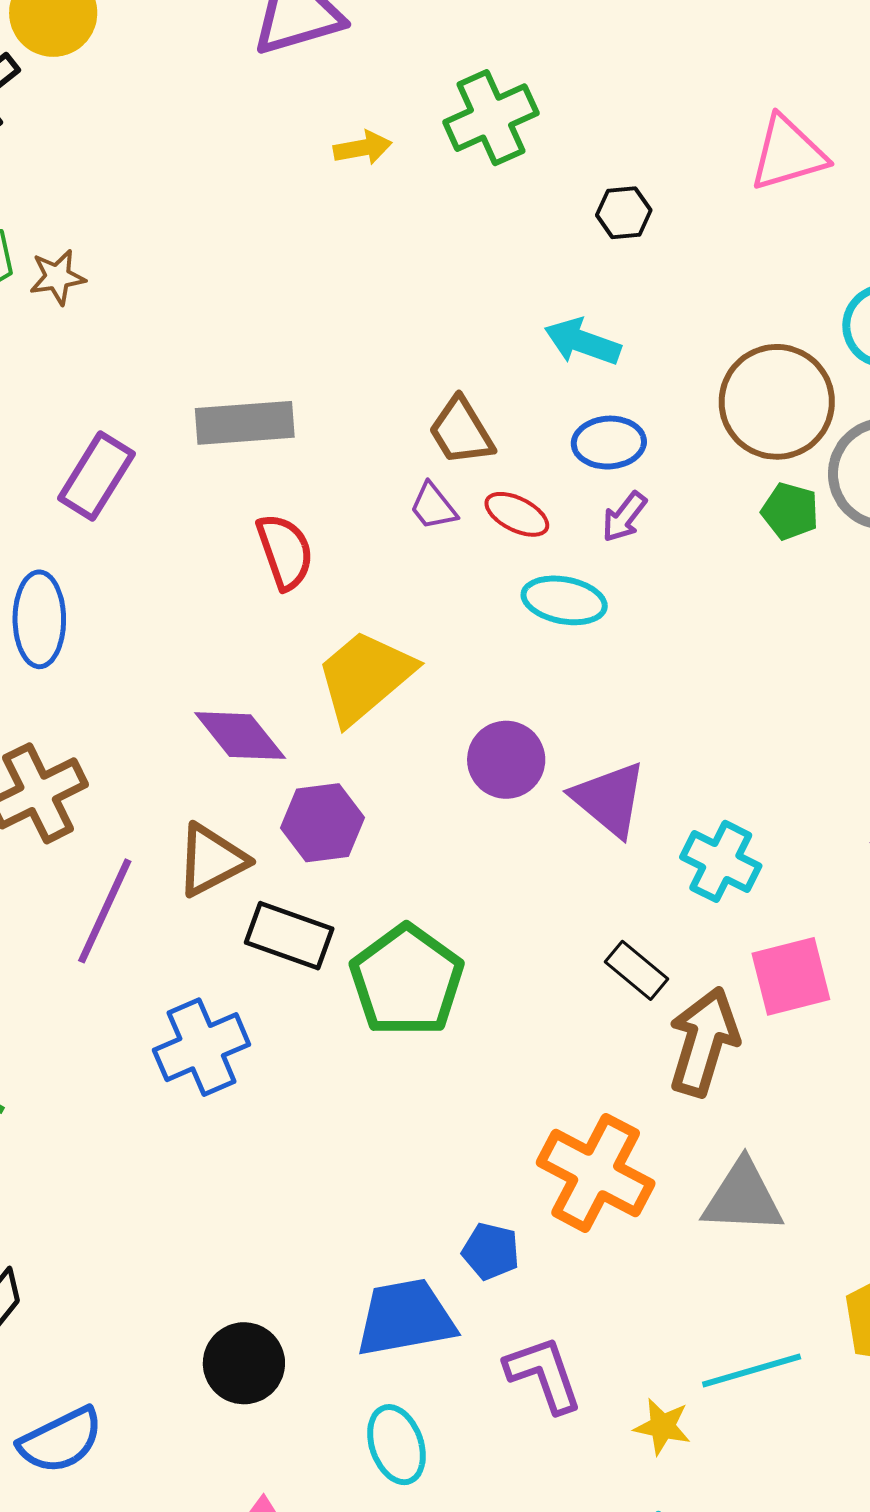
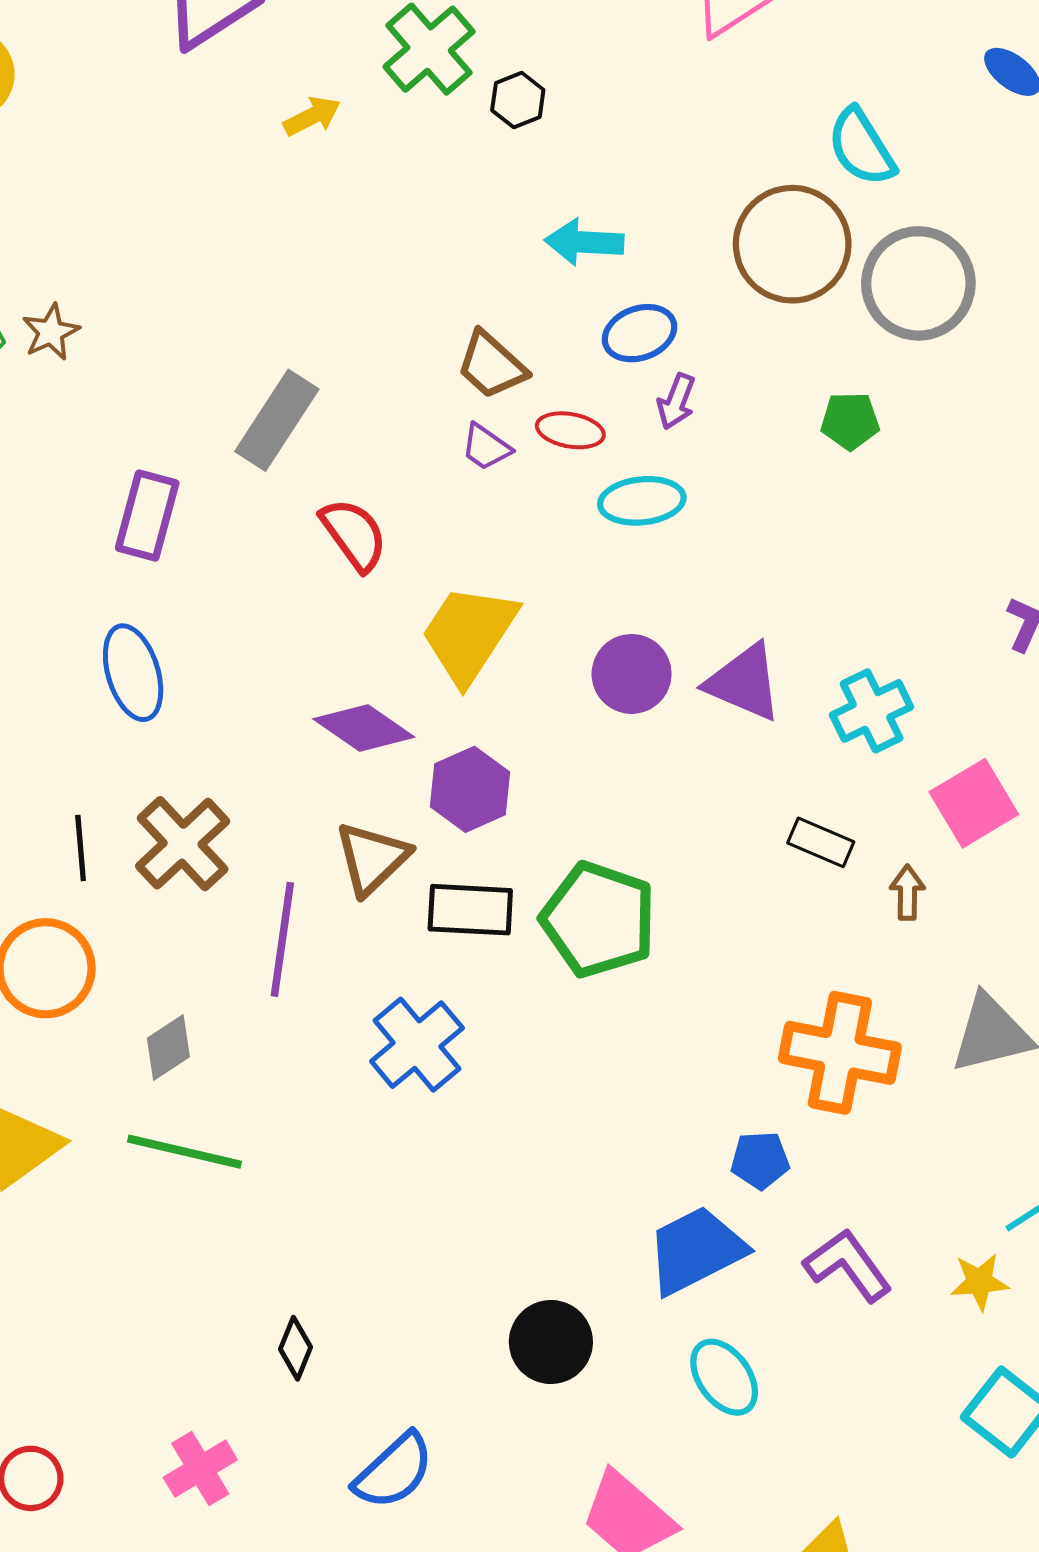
black hexagon: (624, 213) -> (518, 100), moved
gray rectangle: (245, 423) -> (277, 420), turned -36
green pentagon: (790, 511) -> (850, 421), moved
cyan cross: (721, 861) -> (872, 711), turned -36
brown arrow: (704, 1042) -> (907, 893), size x0.5

